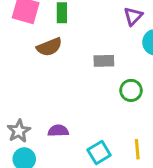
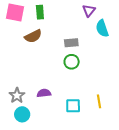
green circle: (131, 90) -> (72, 62), moved
cyan square: (99, 152) -> (73, 106), turned 35

